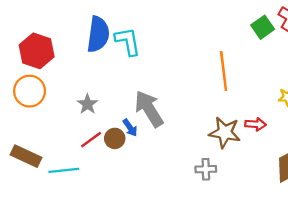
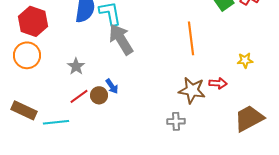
gray arrow: (149, 109) -> (121, 39), moved

